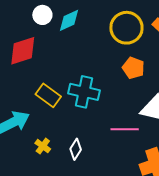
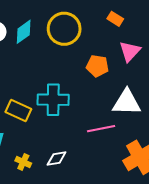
yellow circle: (126, 28) -> (64, 29), moved
white diamond: (76, 149) -> (57, 158), turned 60

